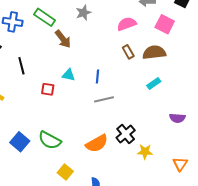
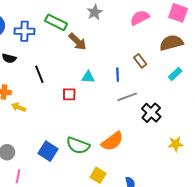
brown rectangle: (128, 52) -> (140, 61), moved
black cross: (126, 134) -> (151, 113), moved
orange semicircle: (97, 143) -> (112, 141), moved

